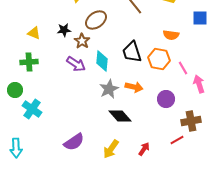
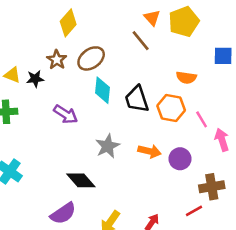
black star: (64, 30) -> (35, 79), moved
brown star: (82, 41) -> (57, 60), moved
cyan diamond: (102, 61) -> (102, 90), moved
orange arrow: (134, 87) -> (149, 151), moved
black diamond: (120, 116) -> (81, 180), moved

